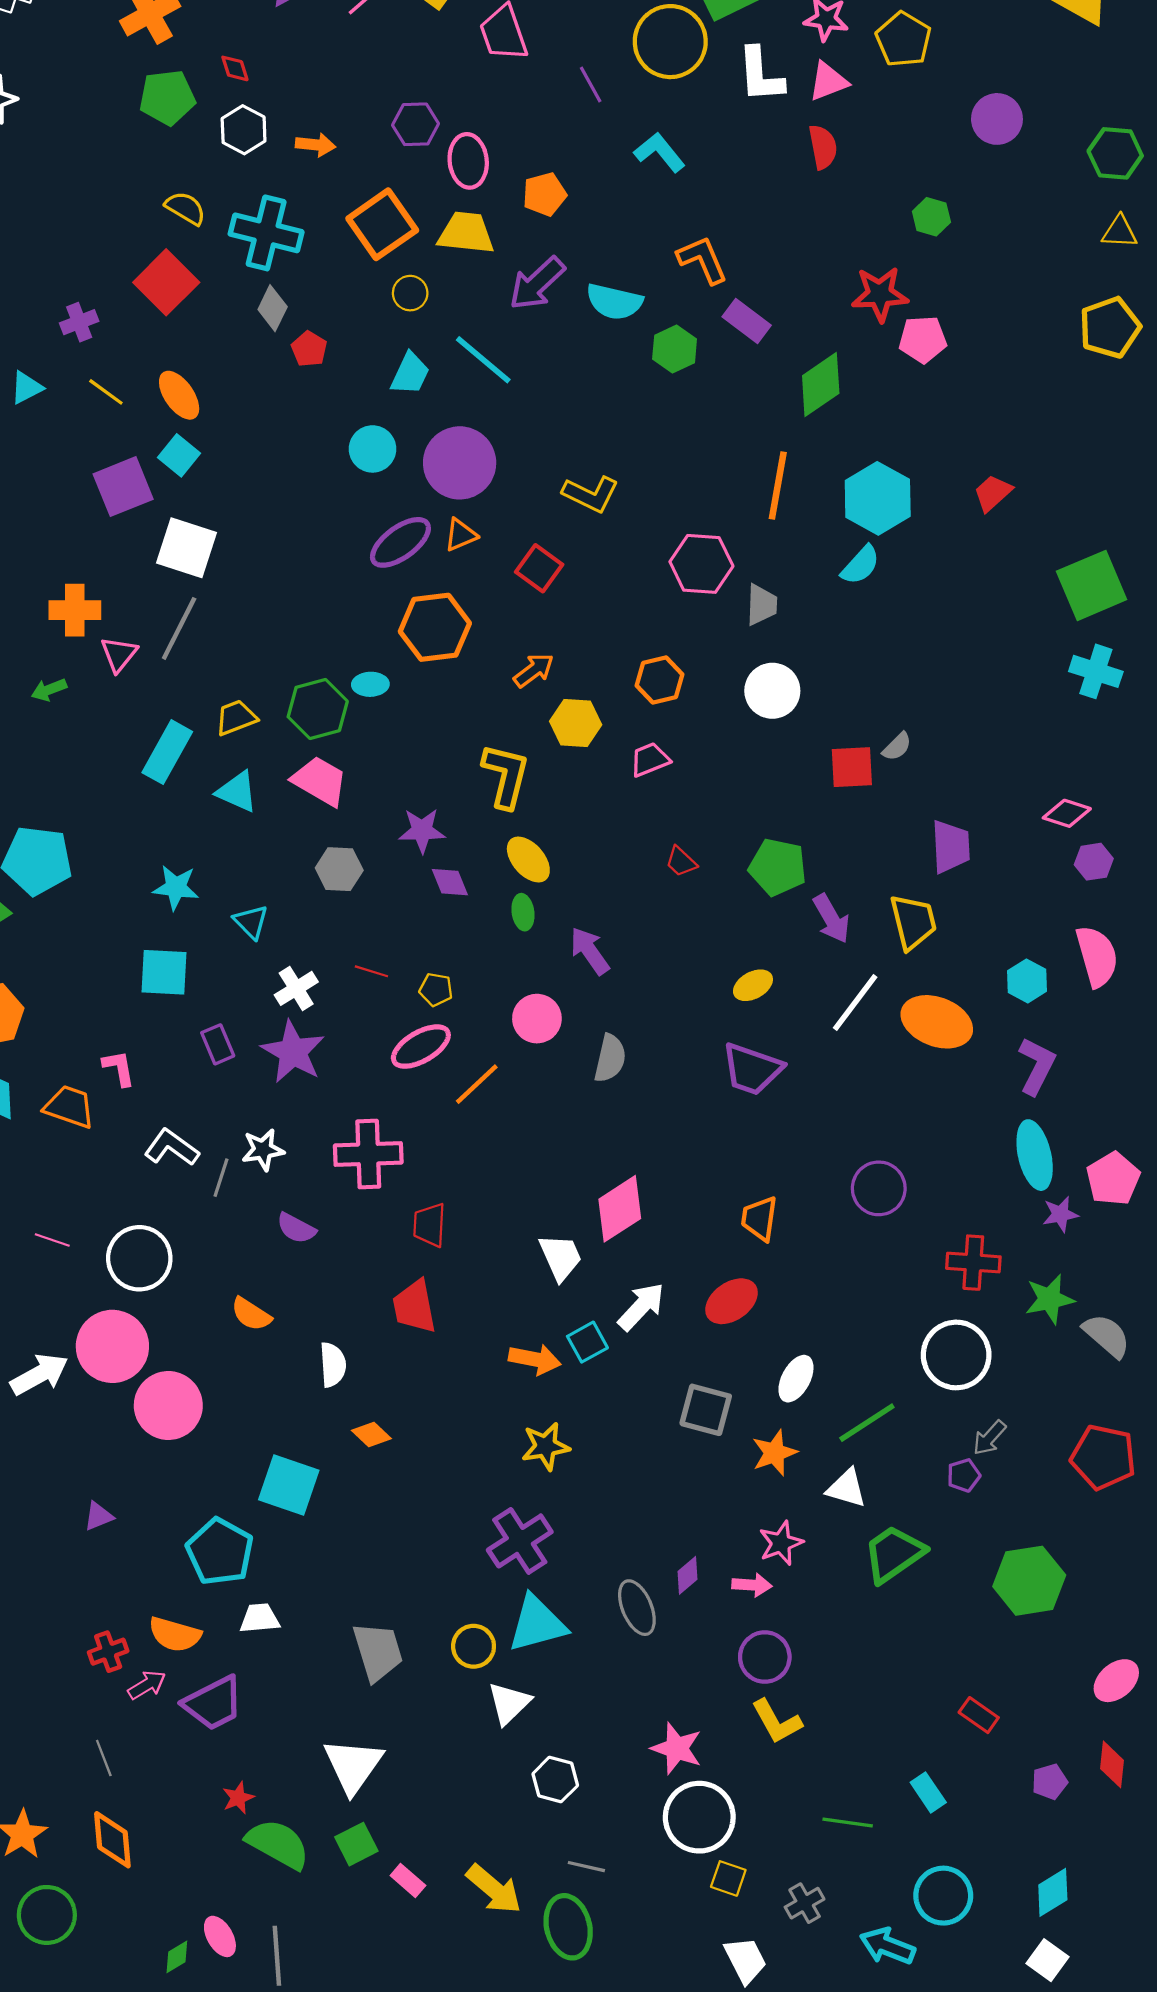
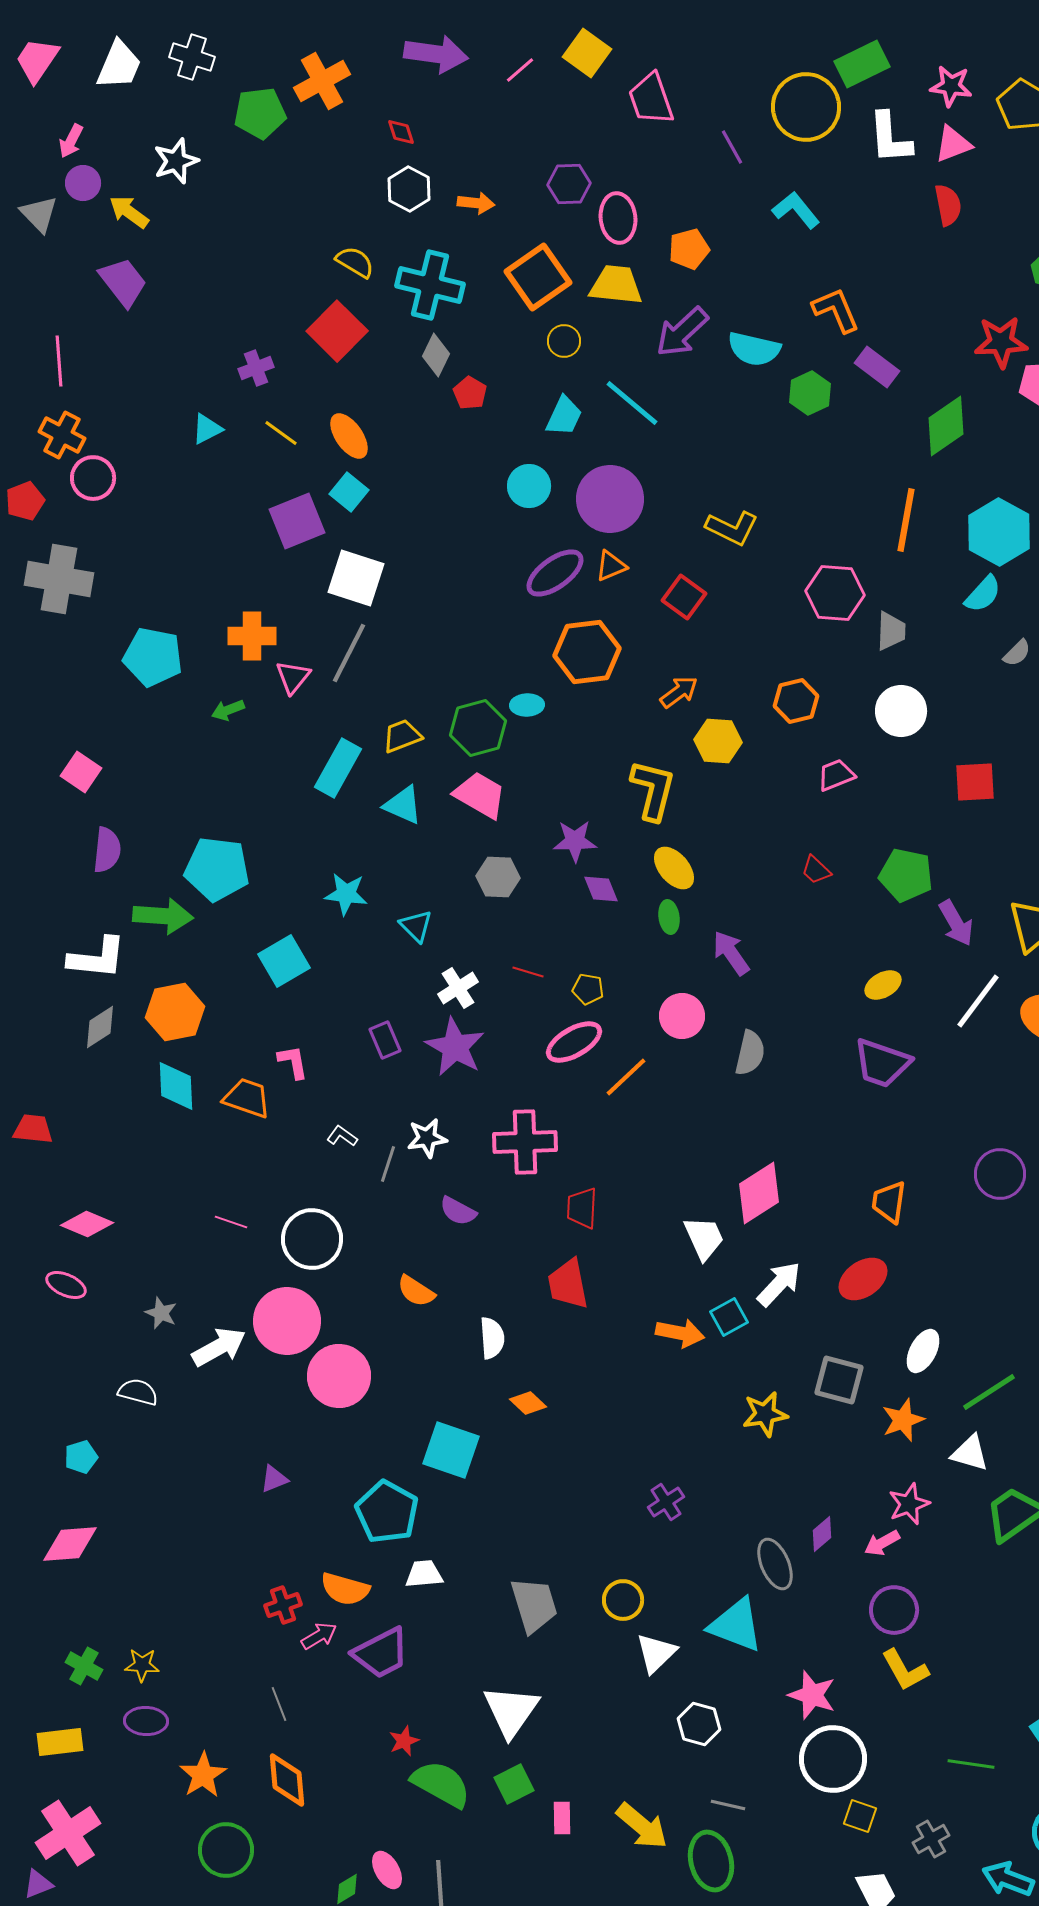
green pentagon: (167, 97) -> (260, 113), moved
gray semicircle: (897, 747) -> (1017, 653), moved
pink trapezoid: (650, 760) -> (836, 775), moved
cyan square: (164, 972) -> (284, 961), moved, turned -33
white L-shape: (172, 1148) -> (342, 1136), size x0.6
yellow star: (546, 1446) -> (765, 1414), moved
purple cross: (520, 1541) -> (666, 1502), size x0.6
pink arrow: (752, 1585) -> (882, 1543), turned 147
cyan triangle: (537, 1624) -> (736, 1625), moved, turned 36
pink rectangle: (408, 1881) -> (562, 1818), turned 48

